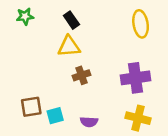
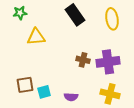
black rectangle: (71, 20) -> (75, 15), moved, size x1.5
yellow triangle: (69, 46) -> (36, 37), moved
brown cross: (81, 75) -> (83, 60), moved, turned 32

